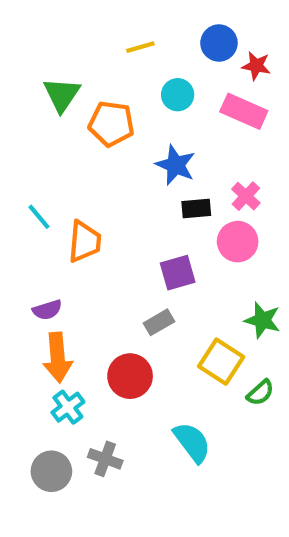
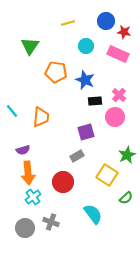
orange pentagon: (111, 124) -> (56, 72), moved
cyan line: (39, 217) -> (12, 111), moved
green star: (262, 320) -> (127, 155), turned 30
green semicircle: (260, 393) -> (126, 198), moved

